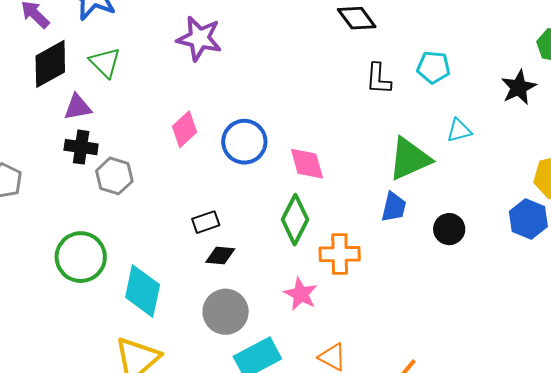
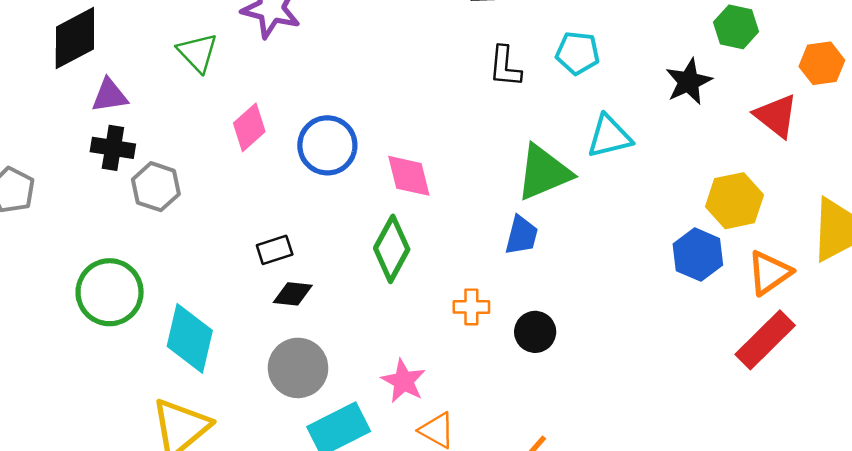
green triangle: (105, 63) -> (198, 53), moved
cyan triangle: (459, 130) -> (609, 137), size x1.4
black circle: (449, 229) -> (535, 332), moved
orange cross: (340, 254) -> (471, 307), moved, size x0.7
pink star: (301, 294) -> (404, 381), moved

